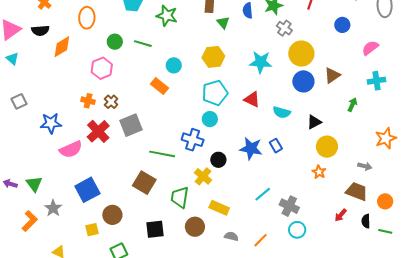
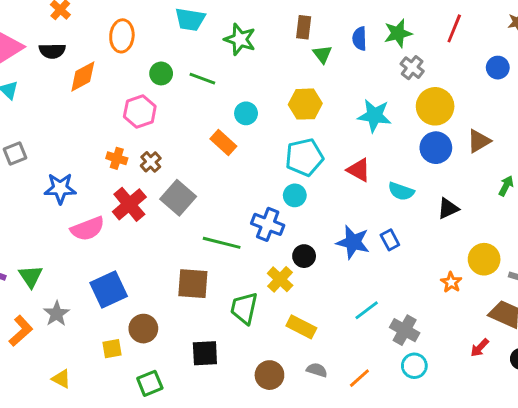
gray square: (131, 125) -> (178, 198), turned -30
yellow circle: (327, 147) -> (484, 259), moved
brown square: (144, 183) -> (193, 284), turned -30
brown circle: (195, 227) -> (269, 375), moved

